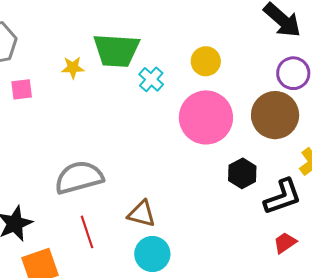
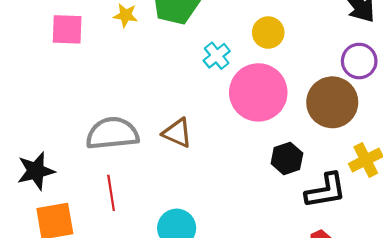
cyan cross: (151, 79) -> (217, 56), moved
pink square: (22, 89) -> (67, 29), size x1.4
brown triangle: (142, 214) -> (177, 133), moved

